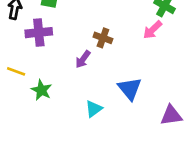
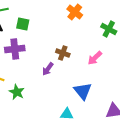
pink arrow: (152, 30) -> (95, 58), moved
cyan triangle: (94, 109) -> (67, 114), moved, turned 40

